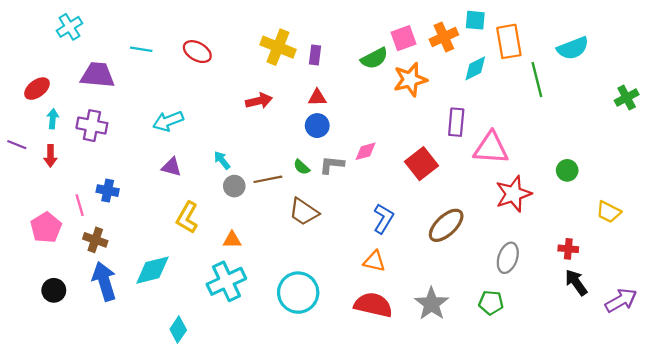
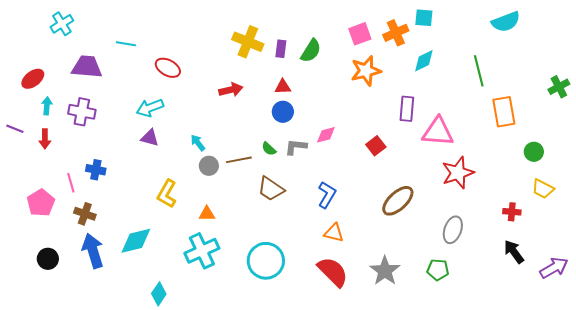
orange rectangle: (509, 41) -> (504, 112), moved
cyan semicircle: (573, 48) -> (506, 22), moved
red ellipse: (197, 52) -> (168, 68), moved
green semicircle: (374, 58) -> (311, 51), moved, turned -30
red square: (421, 164) -> (376, 146), size x0.7
purple triangle: (171, 167) -> (150, 138), moved
green circle: (567, 170) -> (534, 152), moved
blue L-shape: (383, 219) -> (327, 195), moved
red cross: (568, 249) -> (512, 212), moved
red semicircle: (373, 305) -> (333, 272), turned 32

